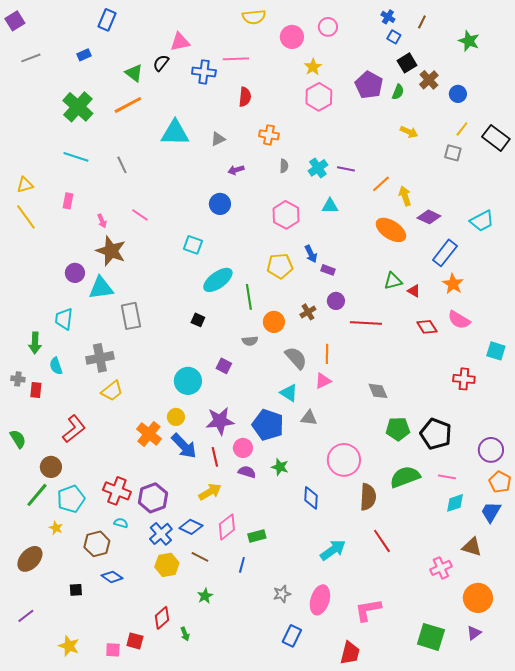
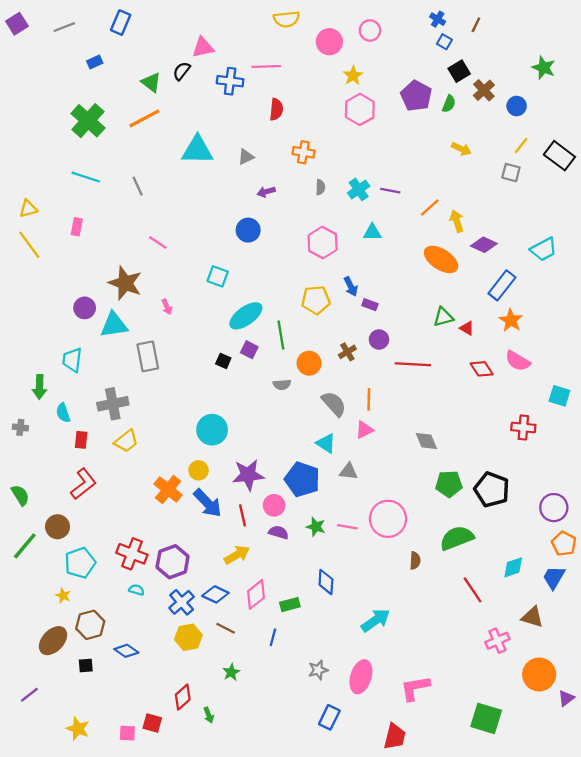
green star: (469, 41) -> (544, 68), moved
gray line: (31, 58) -> (64, 27), moved
pink arrow: (102, 221) -> (167, 307), moved
purple square: (224, 366) -> (249, 350), moved
red rectangle: (36, 390) -> (81, 440), moved
pink line: (447, 477) -> (347, 527), moved
green line: (37, 495) -> (25, 546), moved
brown semicircle: (368, 497) -> (415, 561), size x0.6
blue diamond: (311, 498) -> (326, 582), moved
red line: (382, 541) -> (473, 590), moved
brown hexagon: (97, 544) -> (90, 625), moved
brown ellipse: (30, 559) -> (53, 641), moved
purple triangle: (474, 633) -> (566, 698), moved

